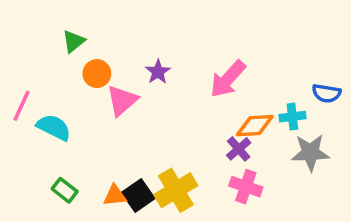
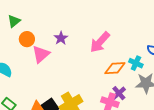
cyan cross: (292, 117) -> (136, 63), turned 32
purple cross: (239, 149) -> (119, 93), moved

